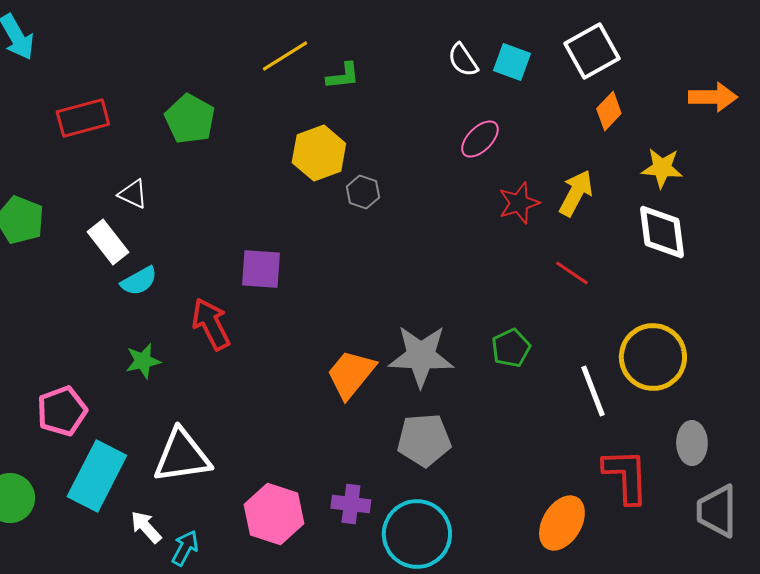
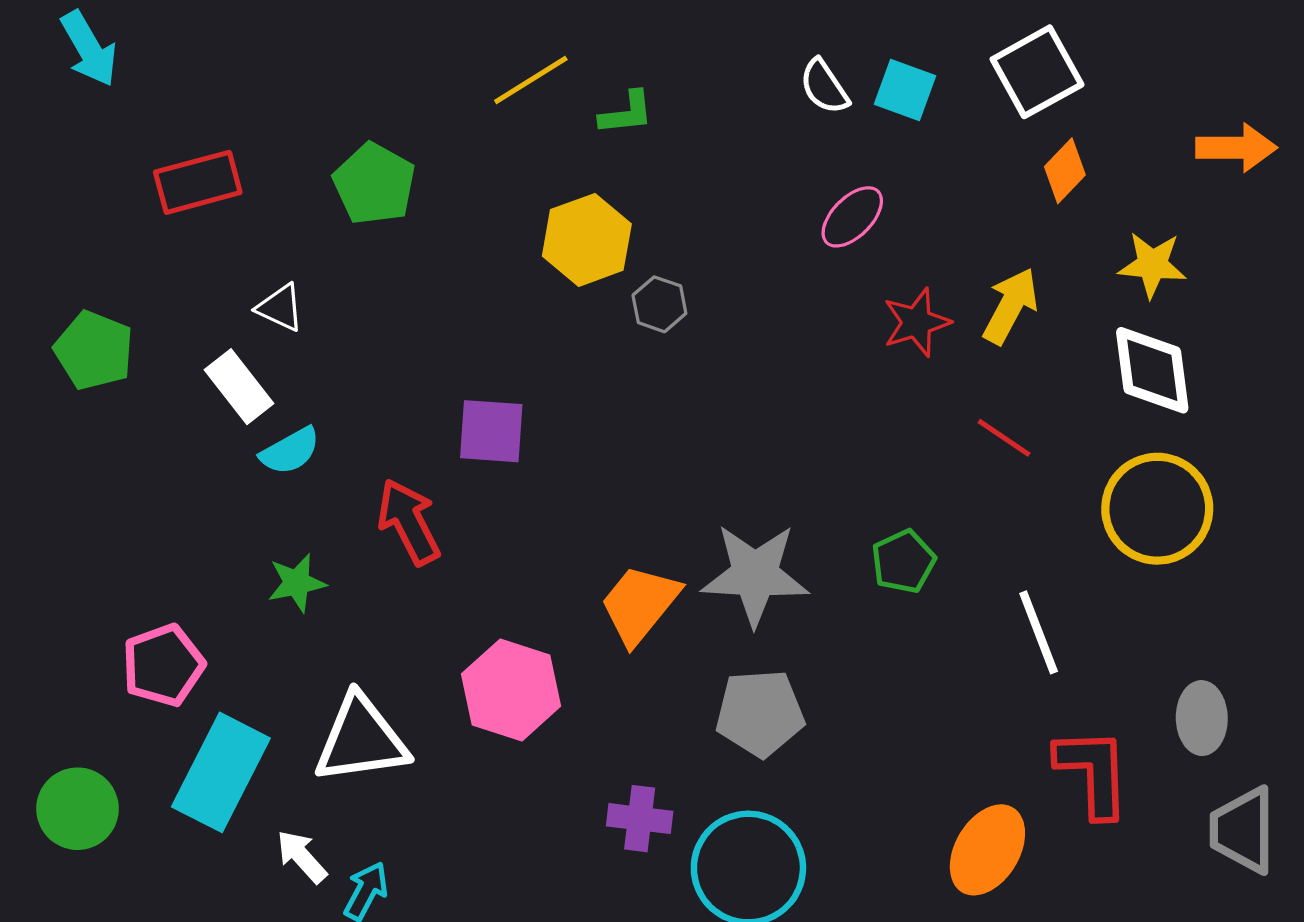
yellow circle: (653, 357) -> (1157, 509), moved
pink hexagon: (274, 514) -> (511, 690), moved

